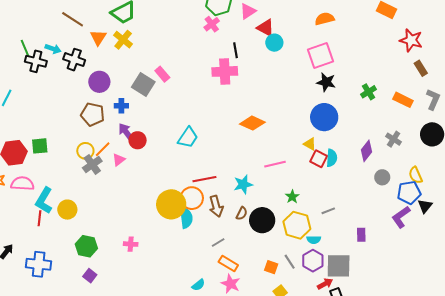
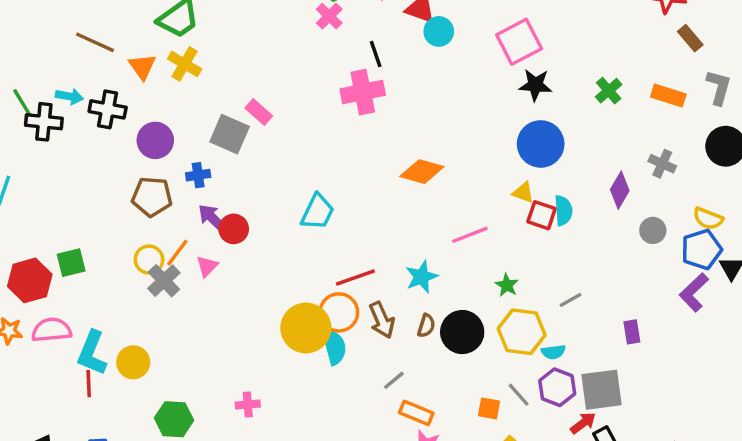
yellow semicircle: (416, 175) -> (708, 219), turned -36

